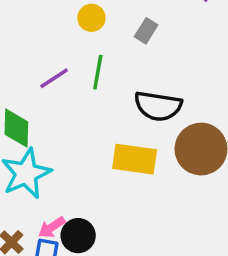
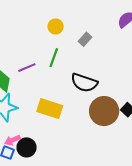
purple line: (54, 78) -> (27, 68), moved
yellow rectangle: (135, 159) -> (50, 109), moved

